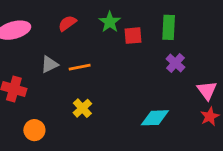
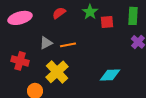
yellow cross: (82, 108) -> (57, 72), moved, size x1.6
cyan diamond: (155, 118) -> (110, 75), moved

